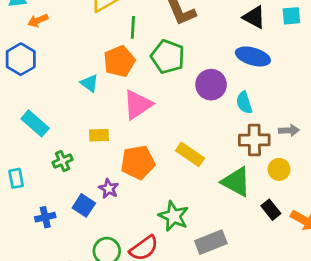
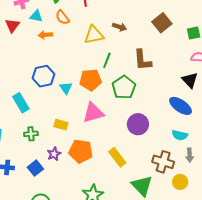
blue hexagon: (21, 59) -> (44, 76), moved
purple circle: (211, 85) -> (138, 124), moved
cyan semicircle: (244, 103) -> (180, 135), moved, turned -77
gray arrow: (289, 130) -> (190, 155), moved, turned 72
yellow circle: (279, 169) -> (180, 182), moved
purple star: (109, 189) -> (54, 154), moved

